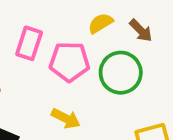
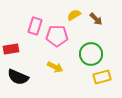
green circle: (121, 73) -> (91, 54), moved

